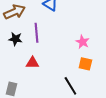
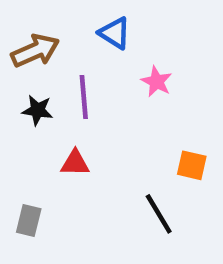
pink star: (82, 42) -> (157, 82), moved

